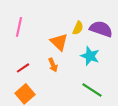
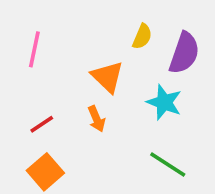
yellow semicircle: (78, 28) -> (142, 37), moved
purple semicircle: (101, 29) -> (184, 53), turned 90

